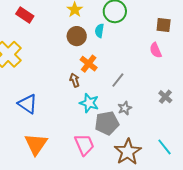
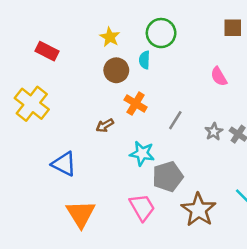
brown square: (164, 25) -> (233, 28), moved
brown arrow: (75, 80) -> (105, 125), moved, turned -96
gray star: (125, 108) -> (214, 132), moved

